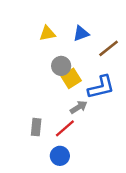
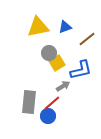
yellow triangle: (47, 33) -> (38, 27), size x1.6
gray rectangle: (36, 127) -> (29, 102), size x1.6
blue circle: (60, 156) -> (48, 116), moved

